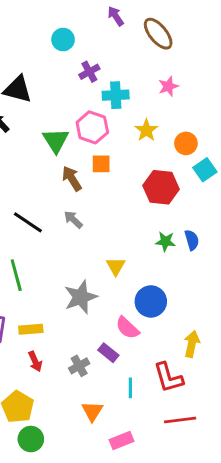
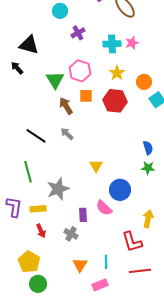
cyan cross: (116, 95) -> (112, 44), moved
red hexagon: (161, 187) -> (115, 101), moved
green star: (165, 241) -> (148, 168), moved
gray star: (81, 297) -> (58, 189), moved
purple rectangle: (108, 353) -> (83, 215), moved, turned 48
gray cross: (79, 366) -> (71, 234), turned -32
cyan line: (130, 388) -> (106, 262), moved

